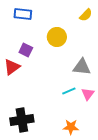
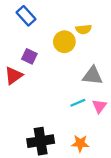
blue rectangle: (23, 14) -> (26, 16), turned 42
yellow semicircle: (86, 15) -> (84, 29), moved, turned 40
black cross: (22, 120) -> (41, 141), moved

